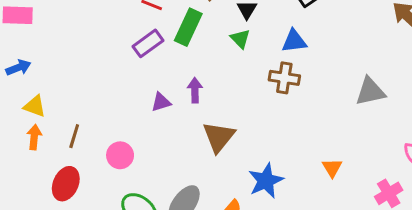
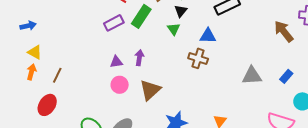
pink circle: (120, 155) -> (120, 85), moved

